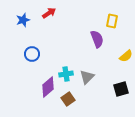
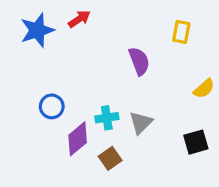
blue star: (23, 20) -> (37, 30), size x1.5
purple semicircle: (97, 39) -> (139, 61), moved
blue circle: (32, 54) -> (52, 106), moved

